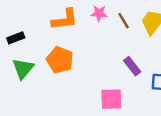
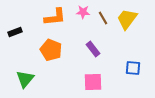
purple rectangle: (132, 66) -> (93, 49), moved
green triangle: (23, 68) -> (25, 79), moved

